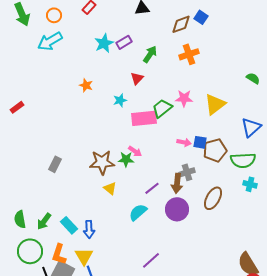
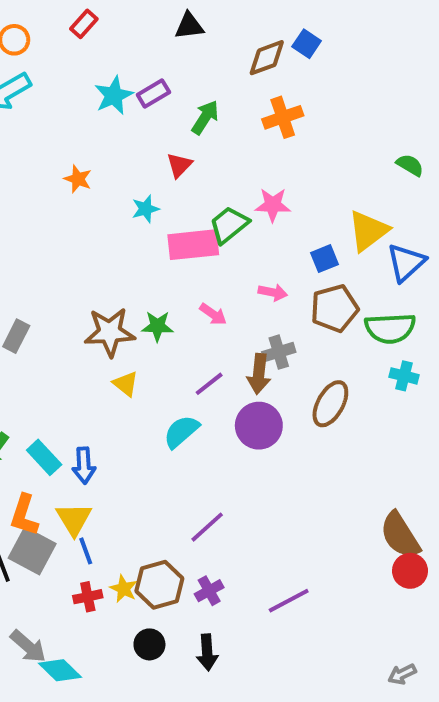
yellow triangle: (215, 104) -> (368, 231), moved
blue square: (200, 142) -> (324, 259), moved, turned -32
pink arrow: (135, 151) -> (213, 314), moved

